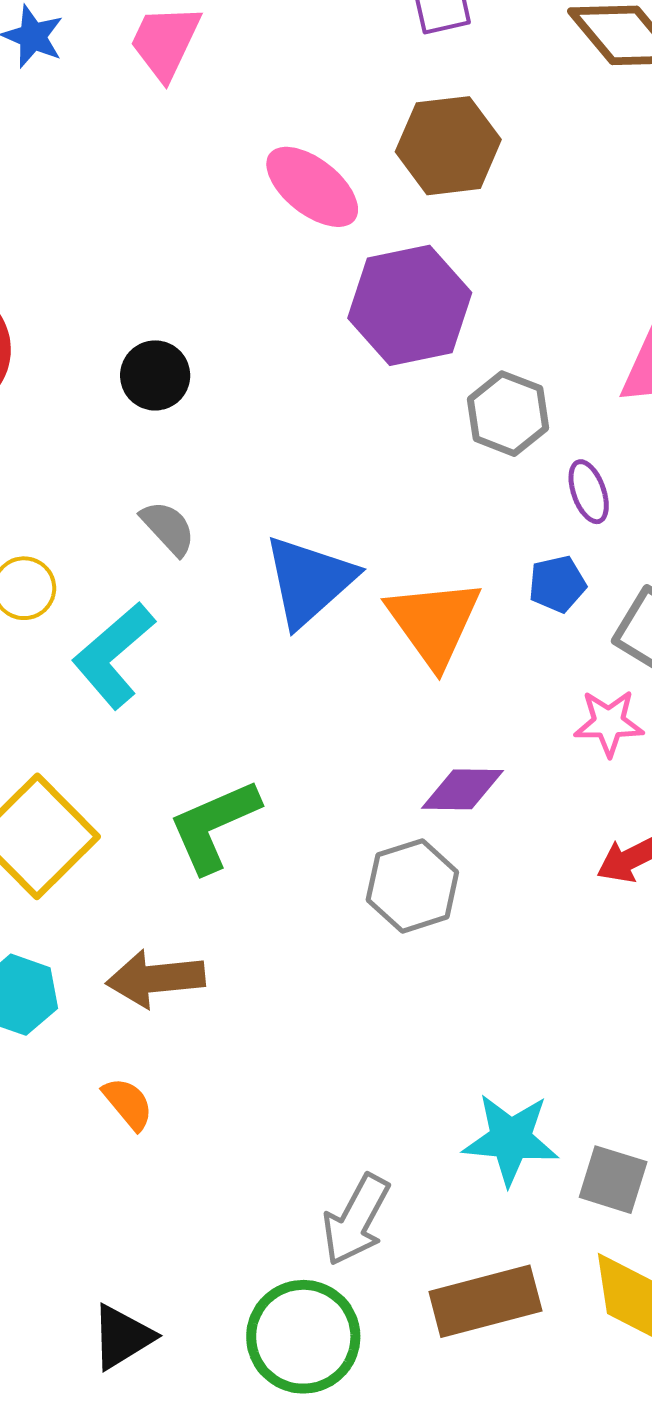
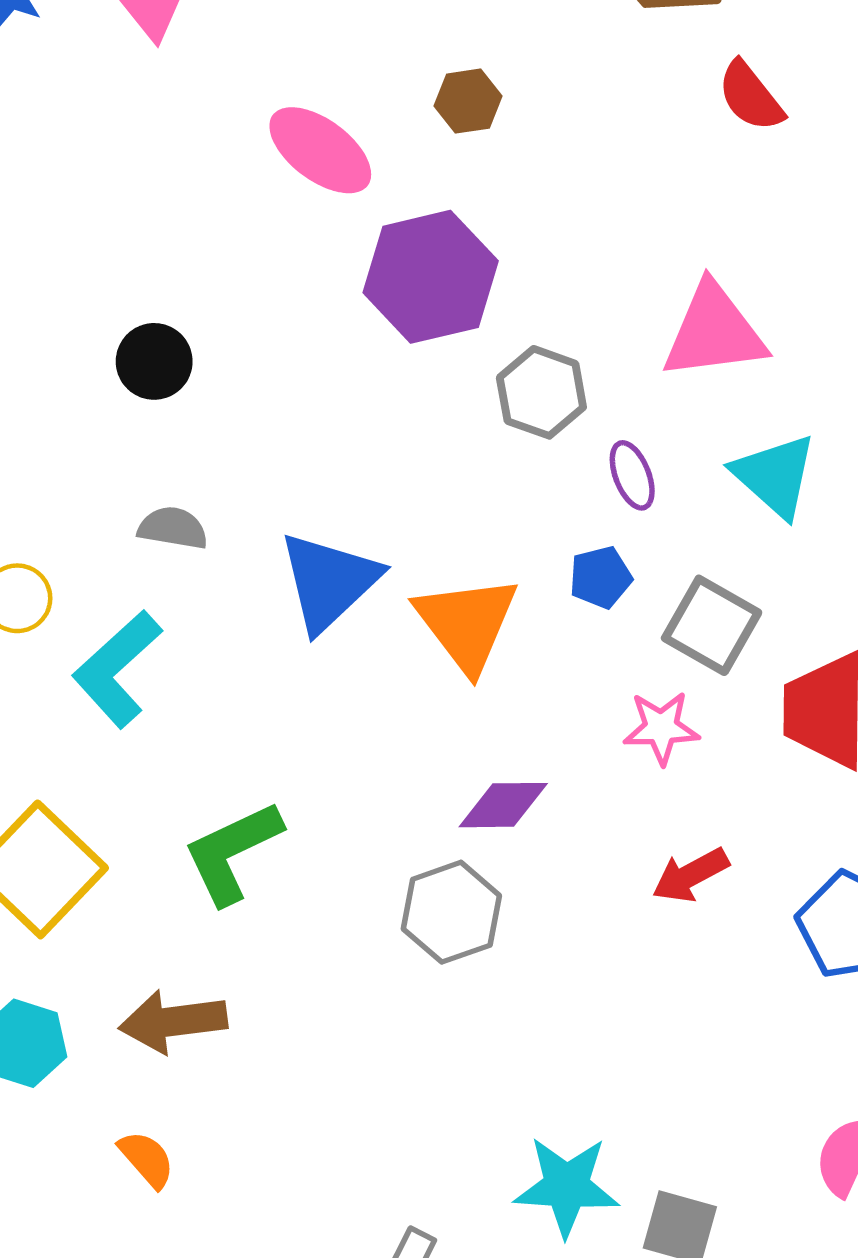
brown hexagon: (448, 146) -> (468, 101), size x0.6
gray semicircle: (168, 528) -> (173, 528), turned -36

